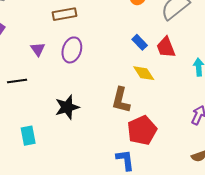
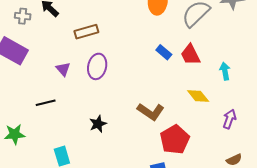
yellow diamond: (144, 73) -> (198, 96), moved
brown L-shape: (121, 100) -> (151, 112), turned -64
black star: (67, 107) -> (98, 124), size x0.7

